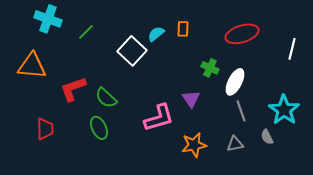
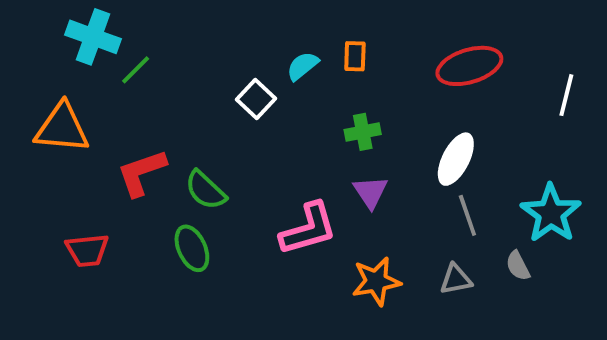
green line: (86, 32) -> (136, 70), moved
white square: (132, 51) -> (256, 99), size x0.7
green cross: (210, 68) -> (363, 132), moved, turned -36
red trapezoid: (45, 129) -> (87, 250), turned 85

